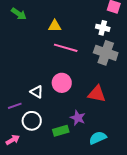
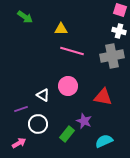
white cross: (103, 28) -> (119, 31), moved
gray cross: (106, 53) -> (112, 56), turned -30
green rectangle: (61, 131) -> (67, 134), turned -35

